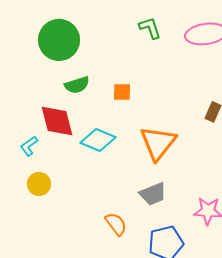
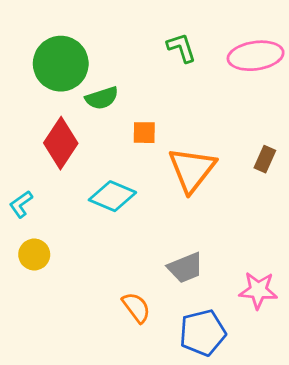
green semicircle: (77, 85) -> (102, 98), moved
red diamond: (57, 121) -> (61, 143), moved, turned 48
orange triangle: (158, 143) -> (192, 170), moved

